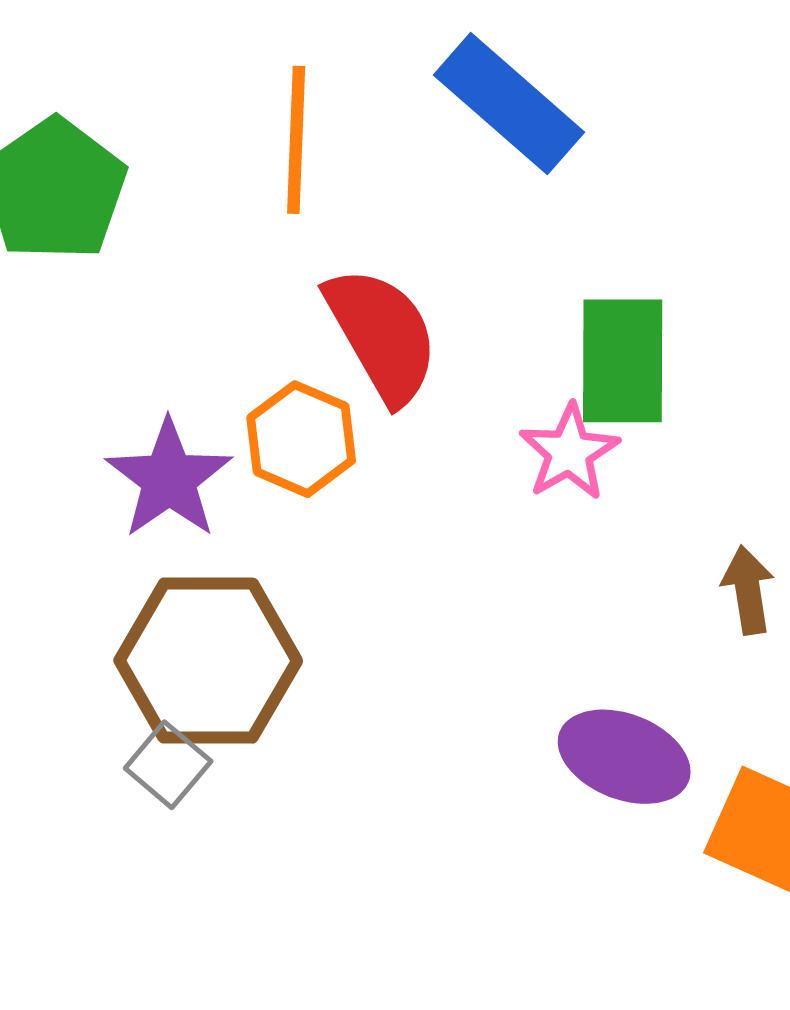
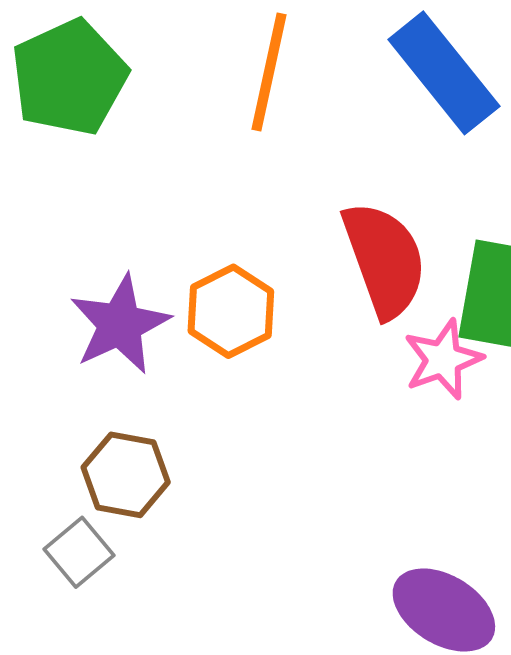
red semicircle: (382, 335) -> (384, 260), moved
brown hexagon: (208, 661) -> (126, 475), size x0.6

